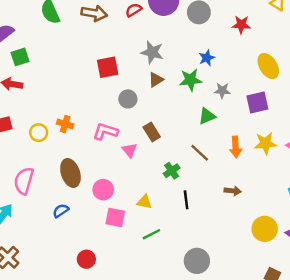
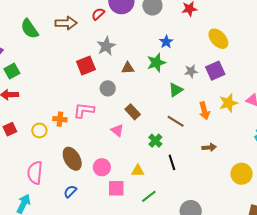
gray star: (152, 52) -> (106, 46), moved, turned -30
brown triangle: (156, 80) -> (128, 68), turned 40
gray star: (222, 91) -> (191, 71), moved
pink L-shape: (105, 131) -> (84, 110), moved

